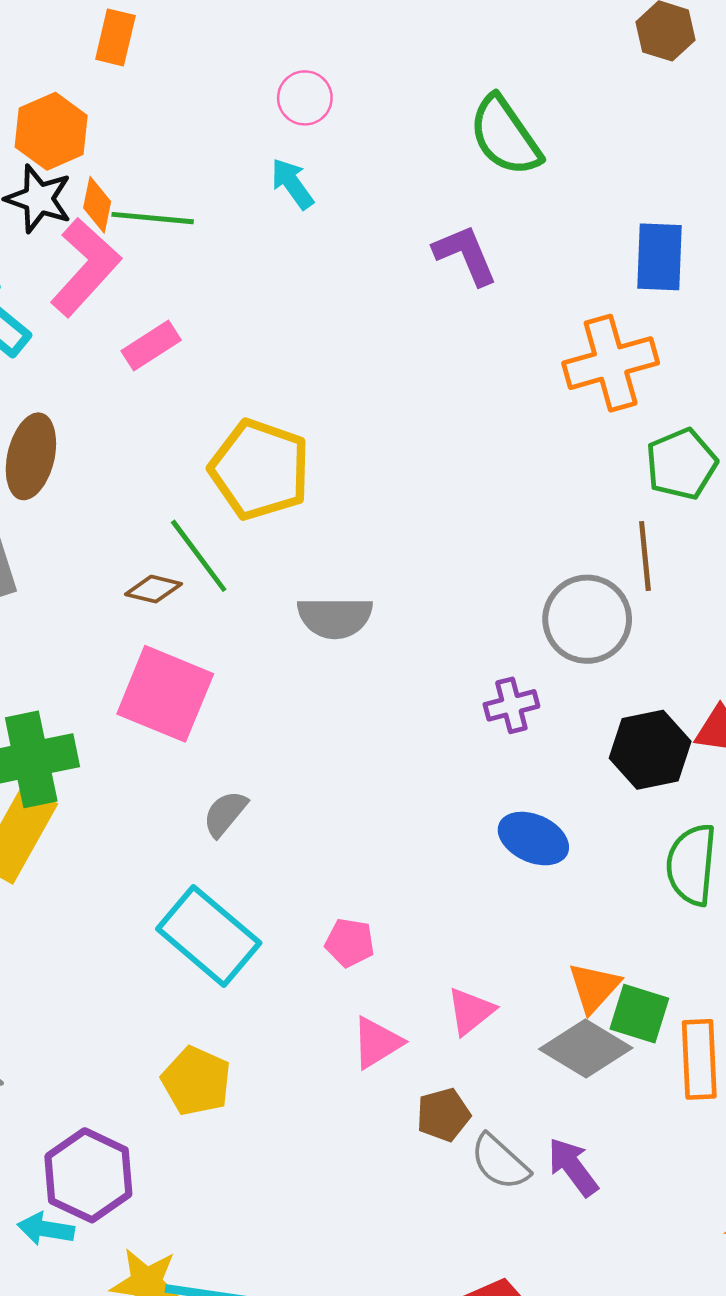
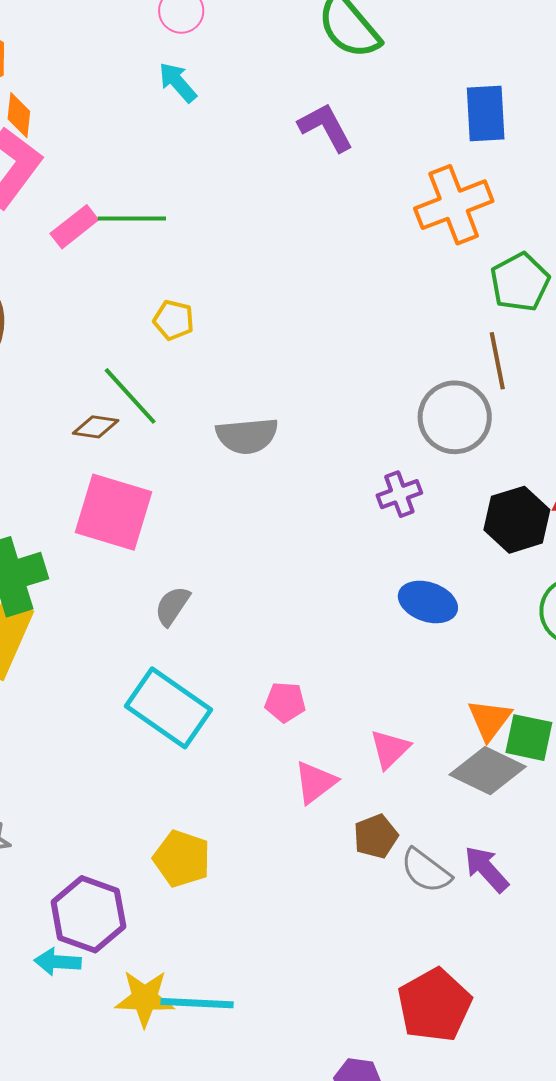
green line: (153, 218) -> (132, 218), moved
yellow pentagon: (260, 469) -> (174, 320), size x0.5
yellow pentagon: (196, 1081) -> (182, 859), moved

